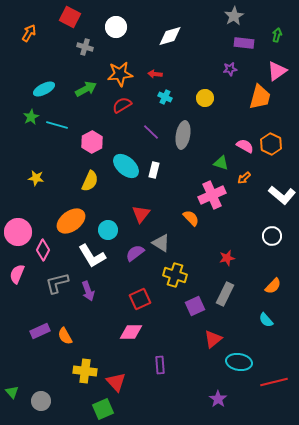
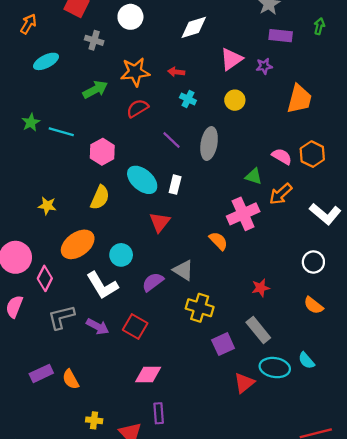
pink triangle: (277, 71) -> (231, 59), moved
cyan ellipse: (44, 89) -> (46, 61), moved
yellow star: (36, 178) -> (47, 206), moved
orange arrow: (244, 178) -> (281, 194), size x1.5
red triangle: (141, 214) -> (160, 222), moved
orange semicircle: (273, 286) -> (313, 305), moved, turned 84
purple arrow: (88, 291) -> (98, 327), turned -42
gray rectangle: (225, 294) -> (258, 330), turned -65
red square: (140, 299) -> (135, 327), moved, turned -35
cyan ellipse: (239, 362) -> (275, 368), moved
purple rectangle: (160, 365) -> (159, 413), moved
yellow cross: (85, 371) -> (94, 420), size x0.6

